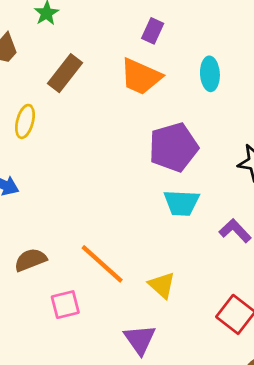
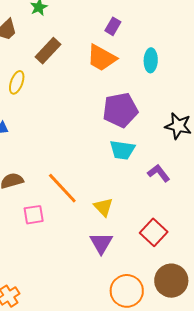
purple triangle: (140, 339) -> (101, 243), moved

